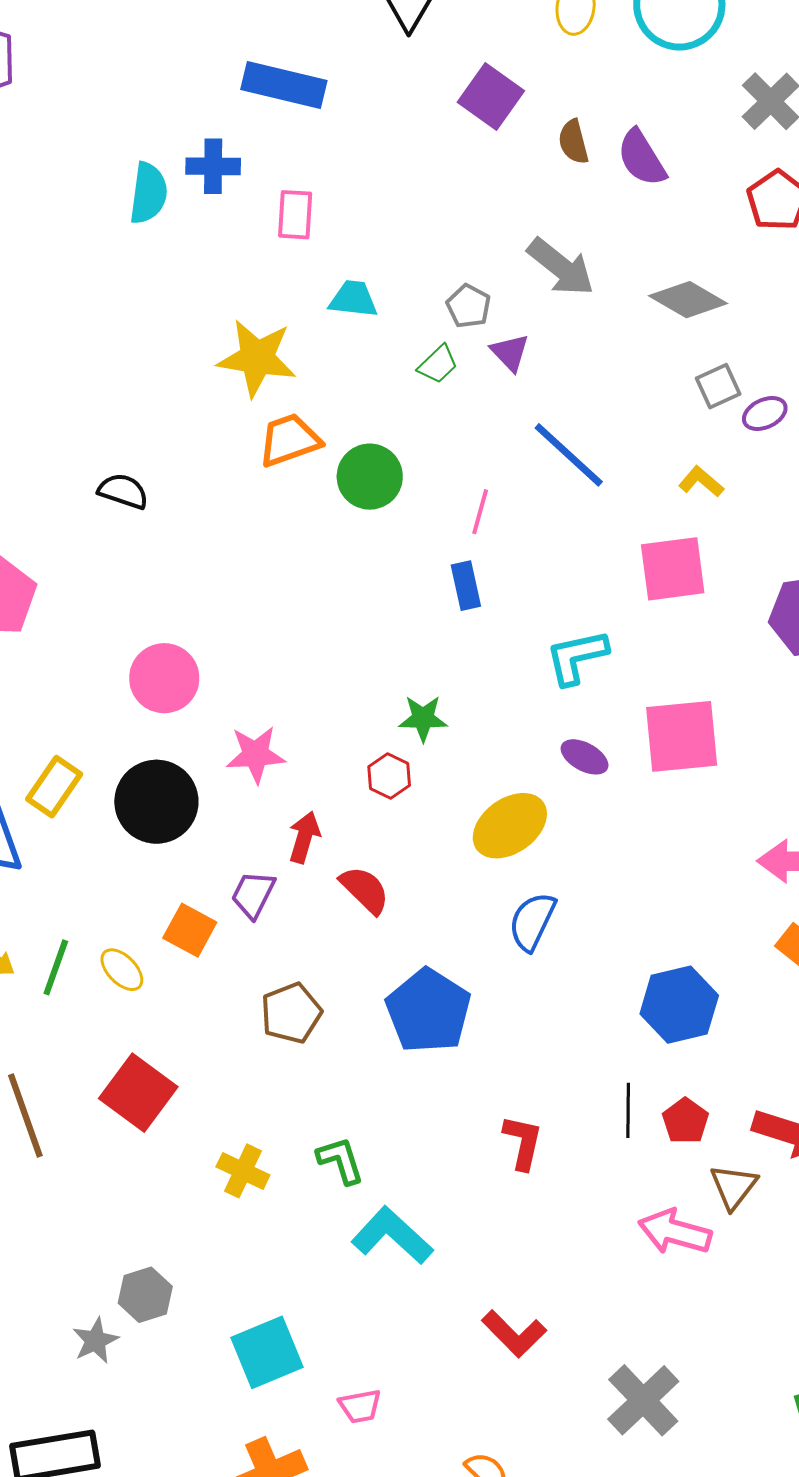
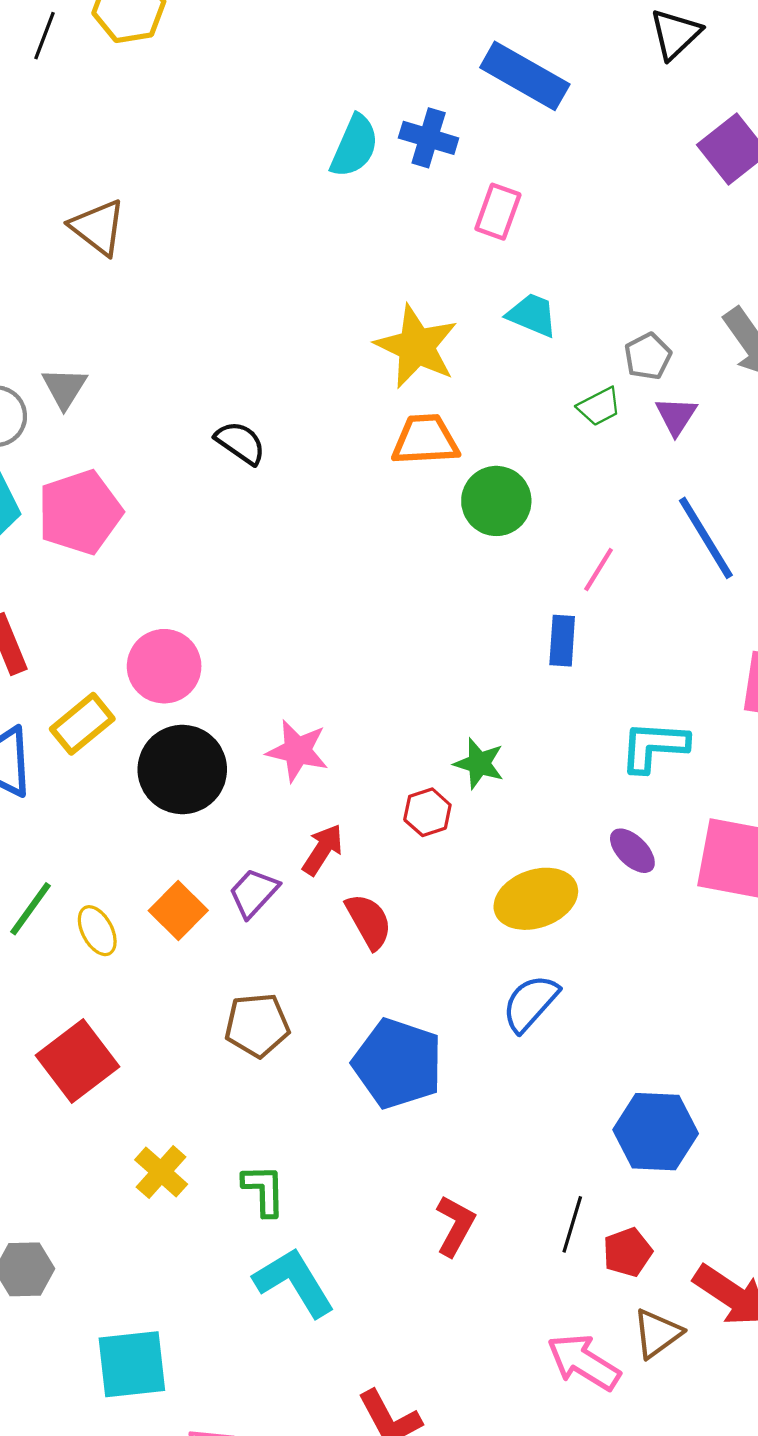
pink circle: (164, 678) -> (164, 666), moved
blue pentagon: (428, 1011) -> (398, 1063), turned -30

